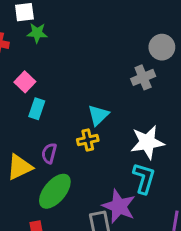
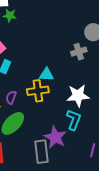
cyan triangle: (98, 115) -> (46, 75), turned 42
yellow cross: (88, 140) -> (38, 91), size x1.5

